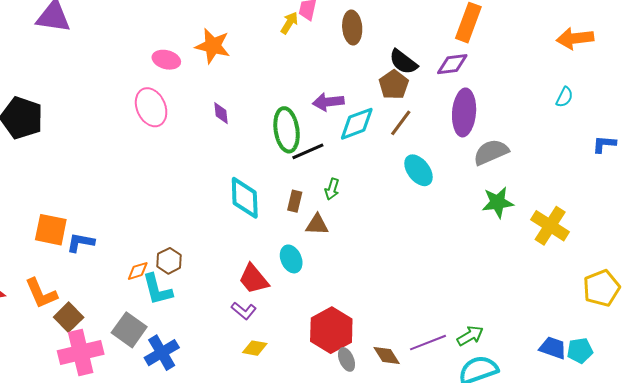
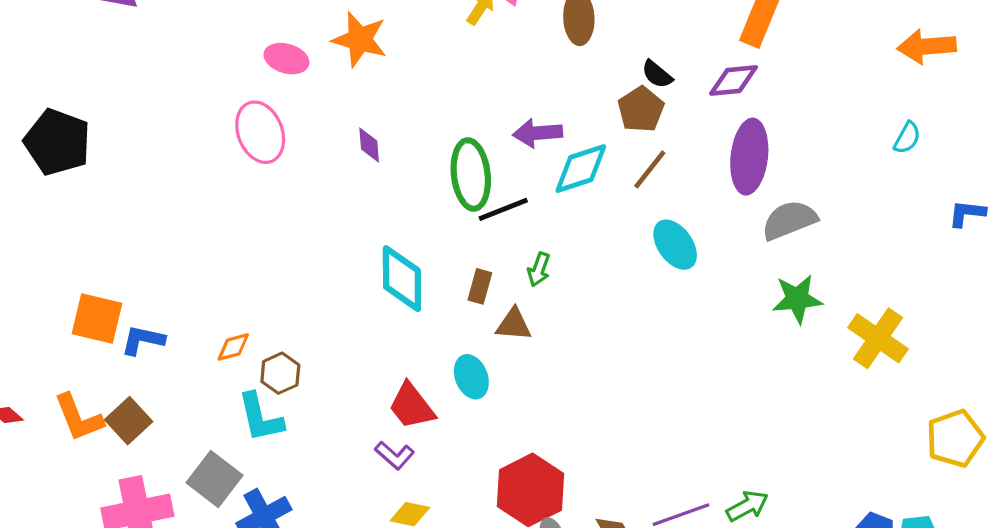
black semicircle: (403, 62) -> (657, 74), size x0.7
orange diamond: (138, 271) -> (233, 347), moved
brown square: (69, 317) -> (129, 421), moved

